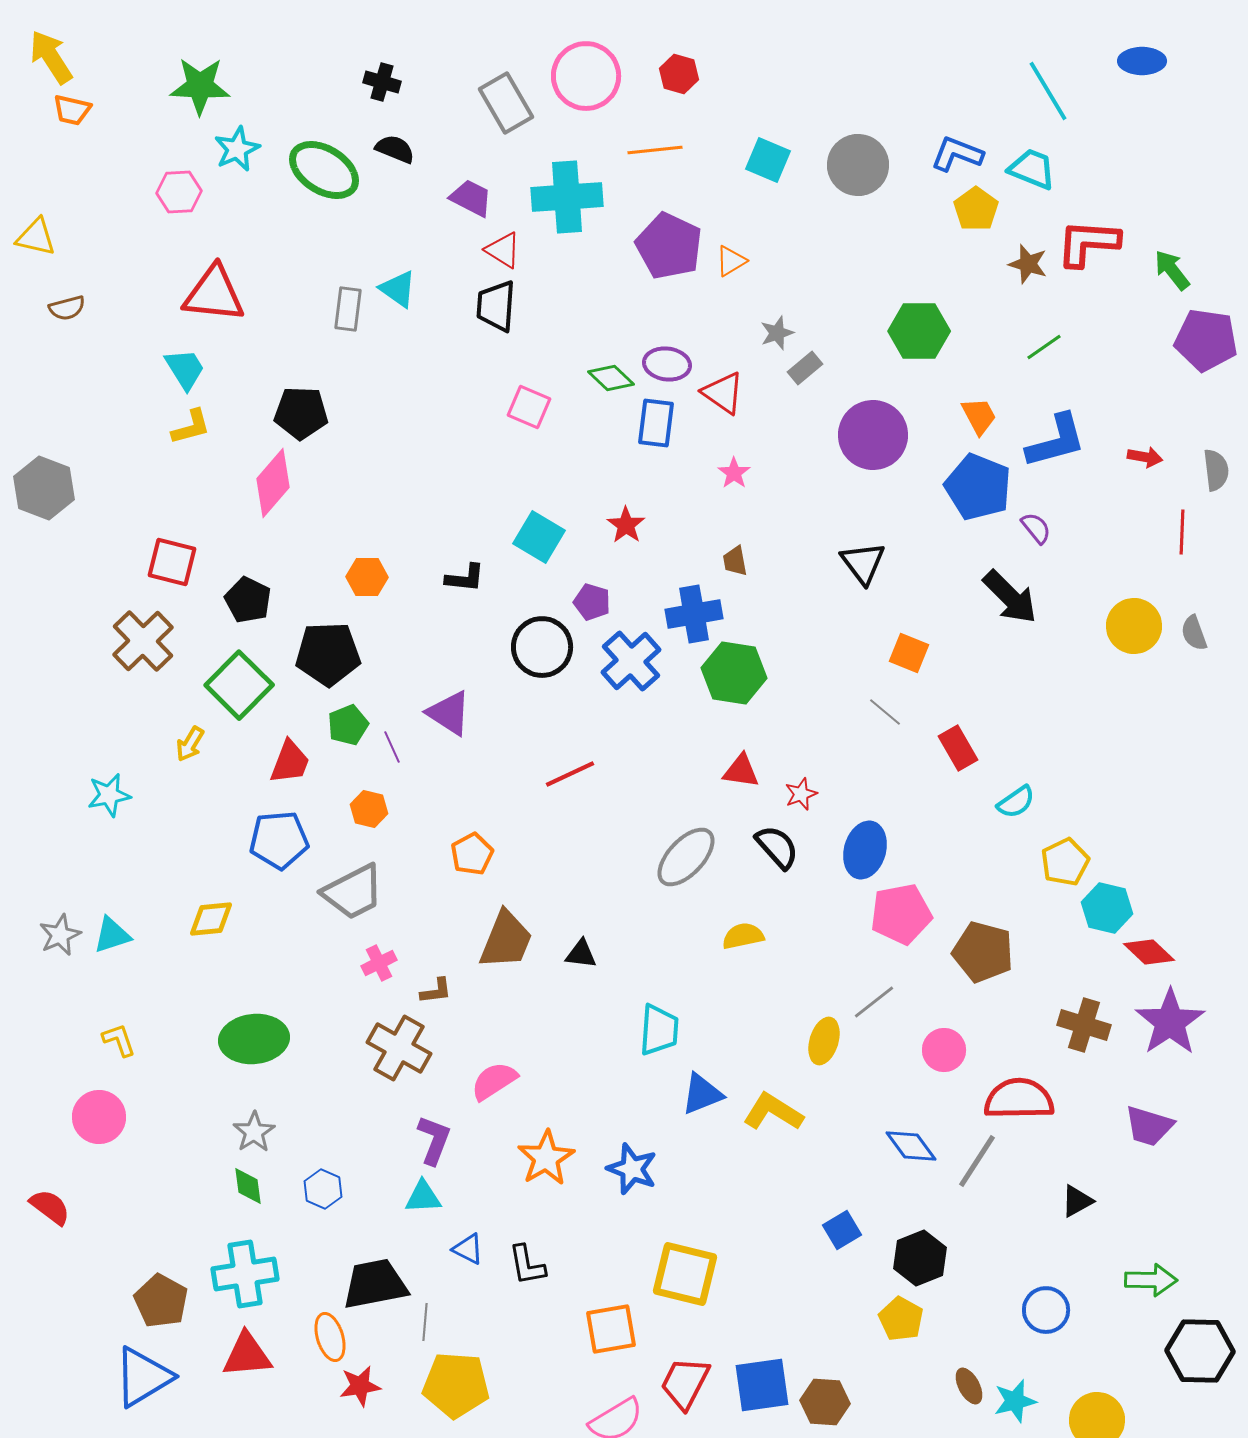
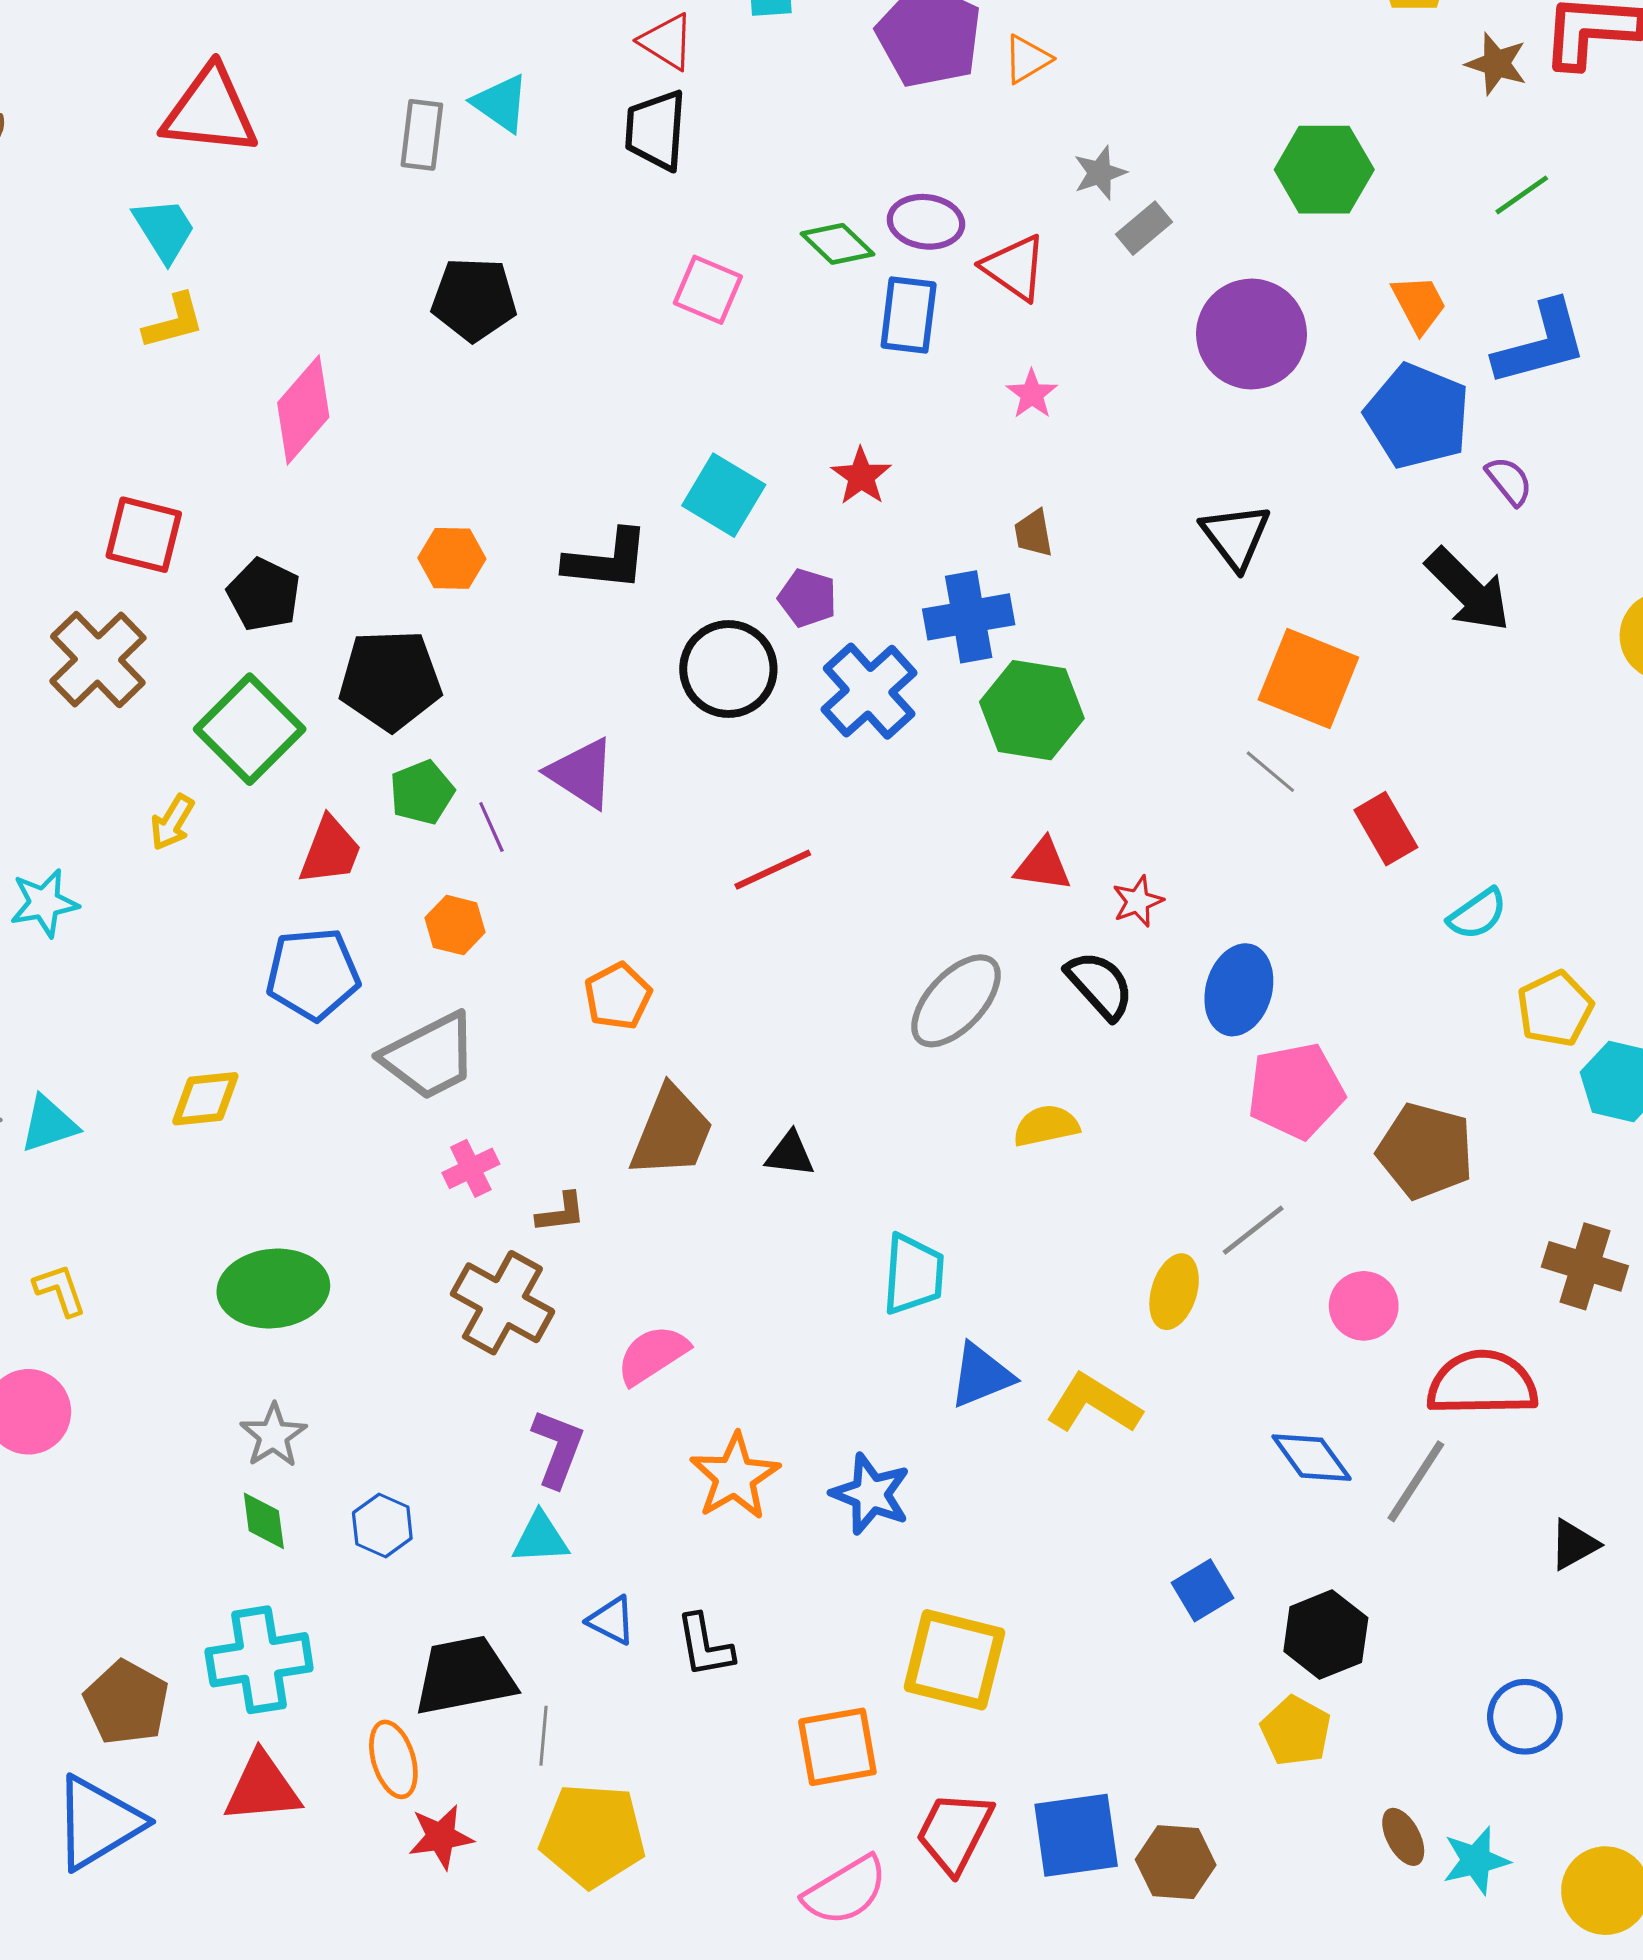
black pentagon: (301, 413) -> (474, 299), moved
black L-shape: (465, 578) -> (607, 560), size x1.4
orange square: (909, 653) -> (1308, 678), size x1.6

